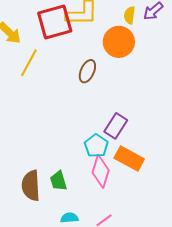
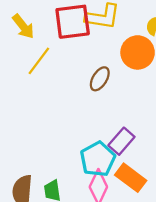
cyan pentagon: (96, 146) -> (98, 159), size x1.4

